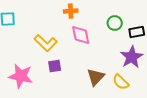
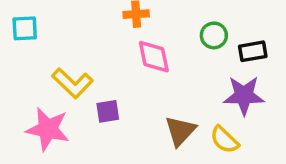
yellow L-shape: (46, 43) -> (72, 83), moved
purple star: (132, 57) -> (244, 96), turned 30

